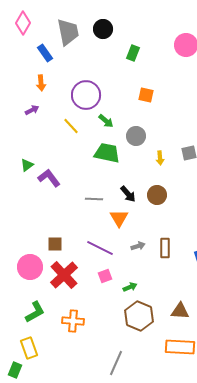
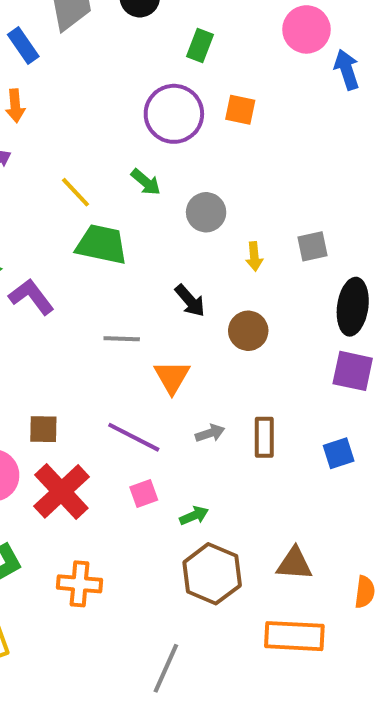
purple circle: (86, 95) -> (174, 114), moved
orange square: (146, 95) -> (240, 110), moved
green trapezoid: (107, 153) -> (102, 244), moved
black arrow: (128, 194) -> (190, 301), moved

